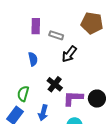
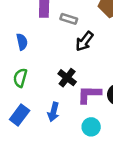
blue semicircle: (33, 59) -> (22, 42), moved
green semicircle: (23, 94) -> (20, 78), moved

